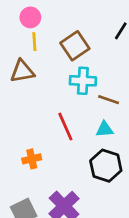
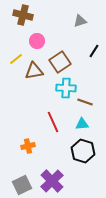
pink circle: (30, 17) -> (37, 41), moved
yellow line: (34, 42) -> (16, 59), moved, turned 56
brown triangle: (22, 71) -> (34, 71), moved

